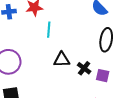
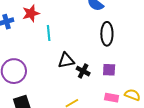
black cross: (84, 68) -> (83, 71), moved

